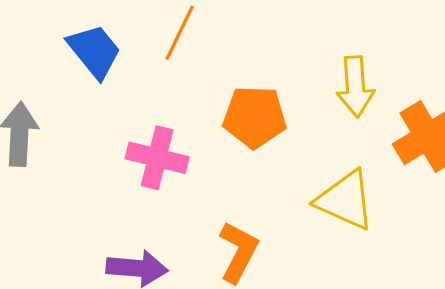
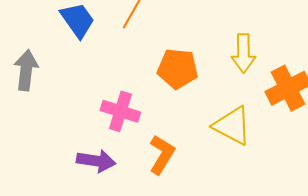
pink cross: (157, 158) -> (120, 111), moved

